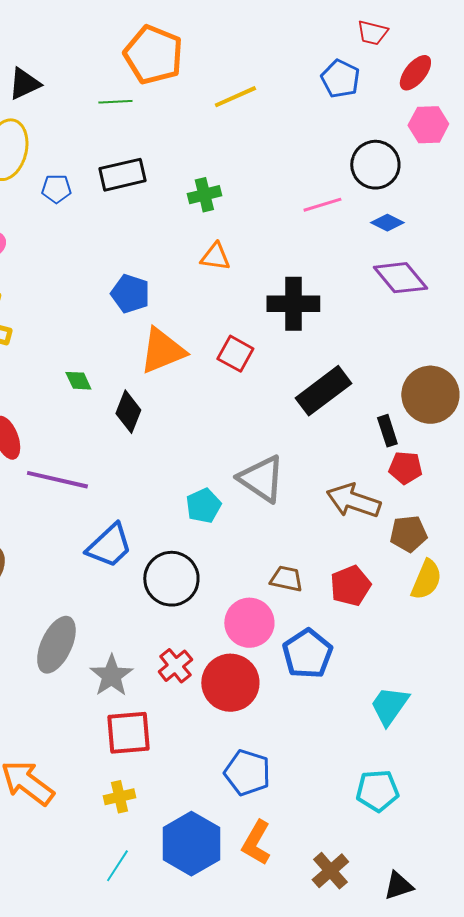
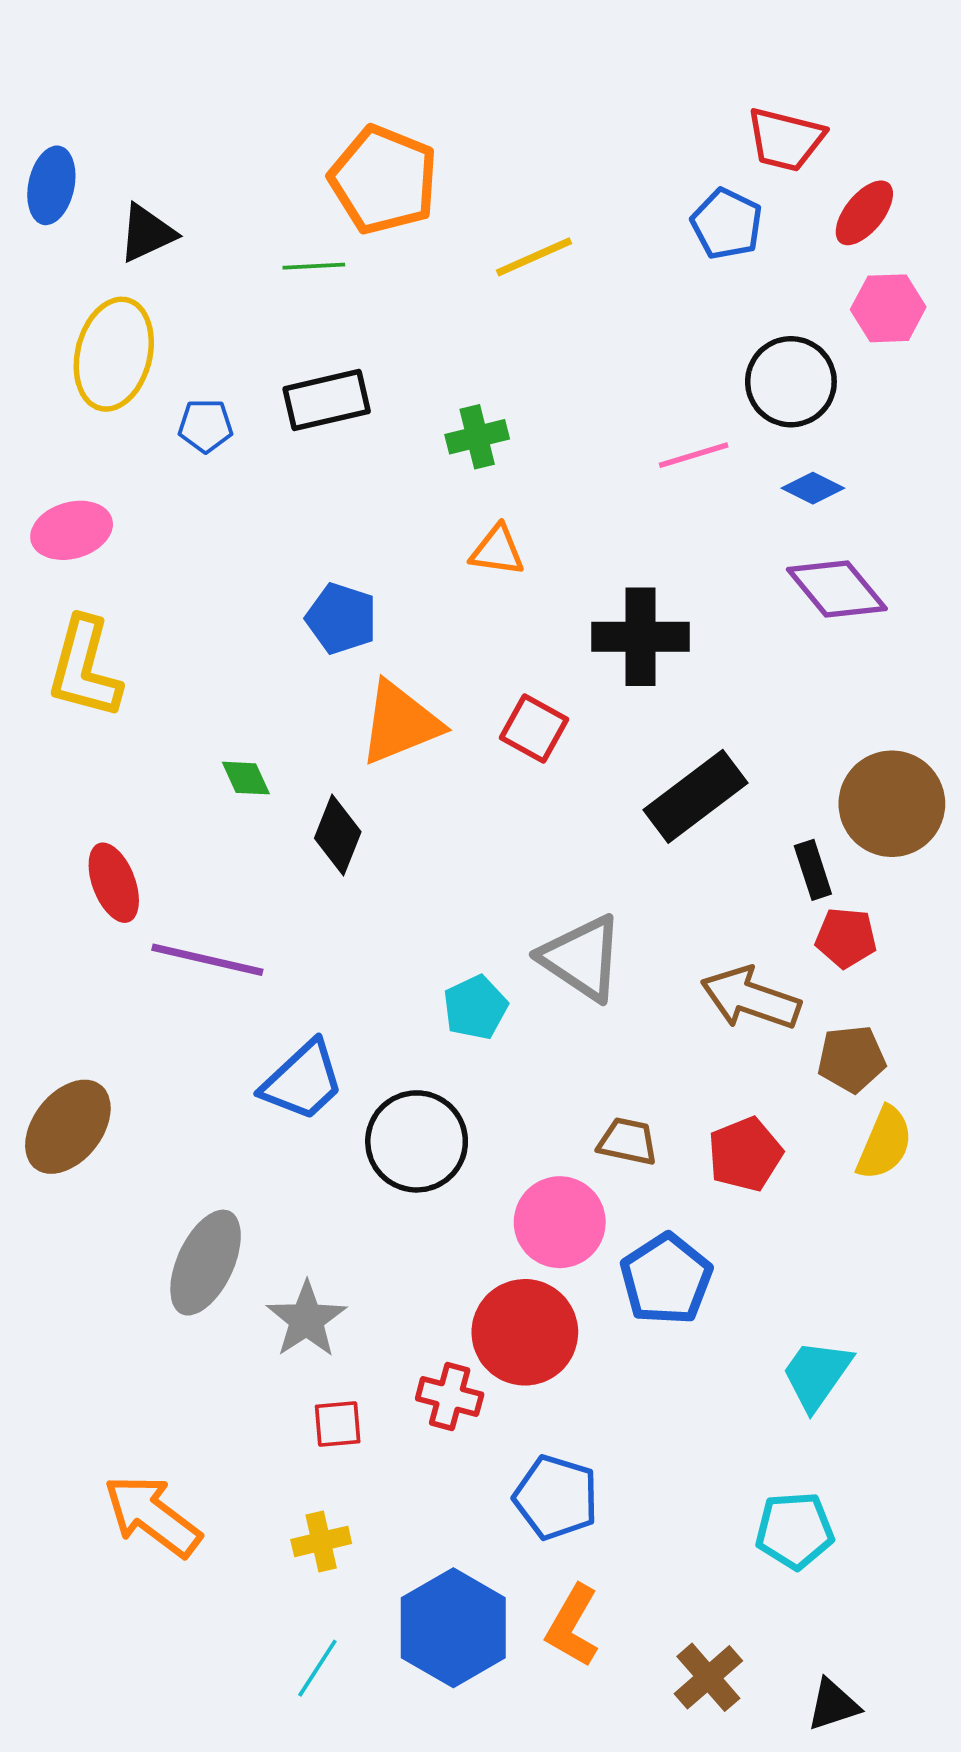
red trapezoid: (372, 33) -> (785, 139), size x1.4
red cross: (175, 666) -> (450, 1397), moved, turned -36
red square: (128, 733) -> (338, 1424), size x0.6

